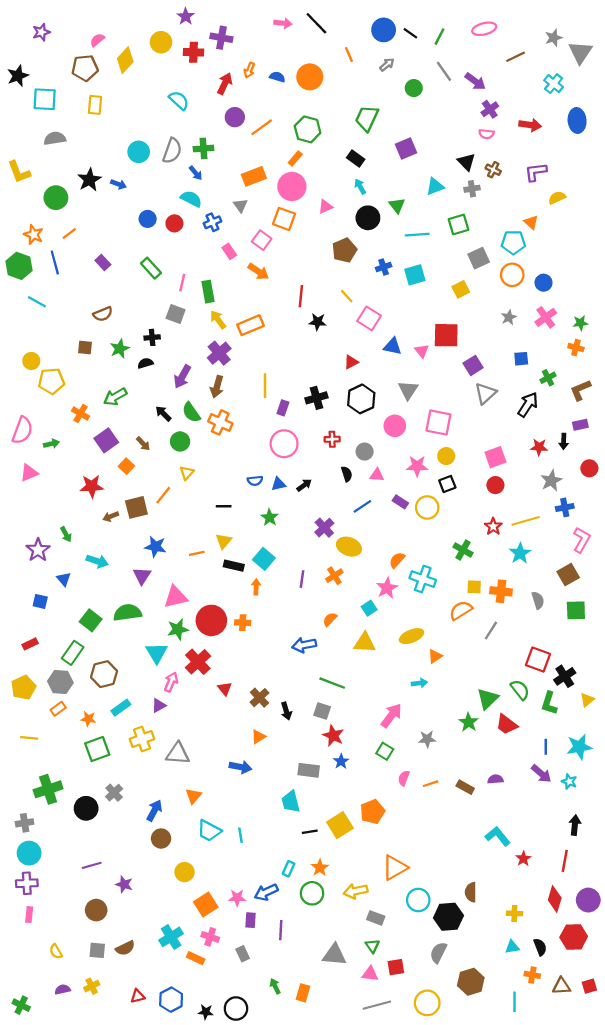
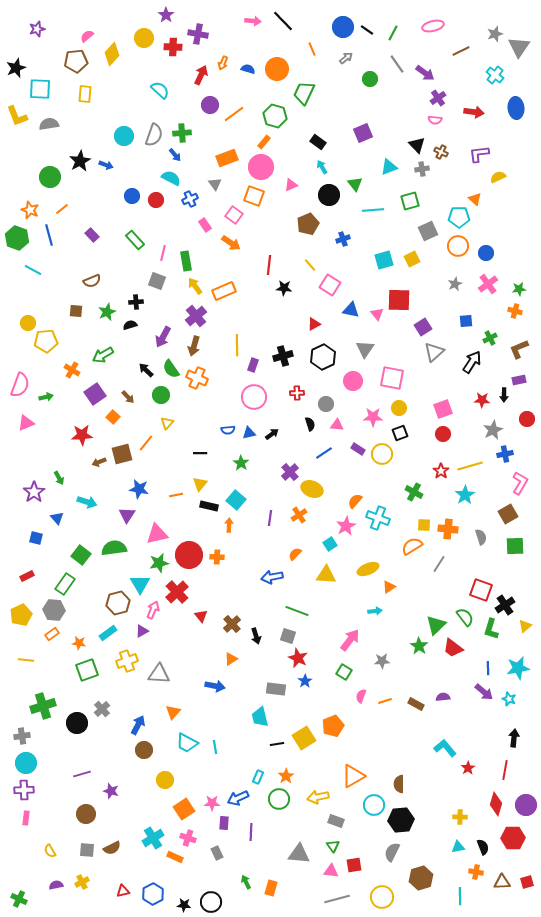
green trapezoid: (367, 118) -> (304, 93), moved
yellow L-shape: (19, 172) -> (17, 116), moved
cyan square: (415, 275) -> (384, 260), moved
brown hexagon: (104, 674) -> (118, 603), moved
brown semicircle: (471, 892) -> (399, 784), moved

